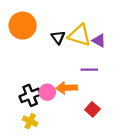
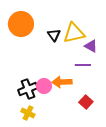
yellow triangle: (80, 35) -> (74, 33), turned -30
purple triangle: (99, 41) -> (91, 46), moved

